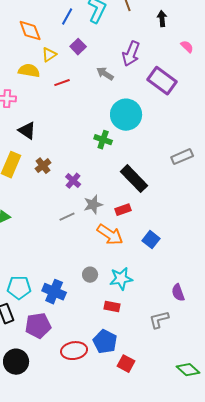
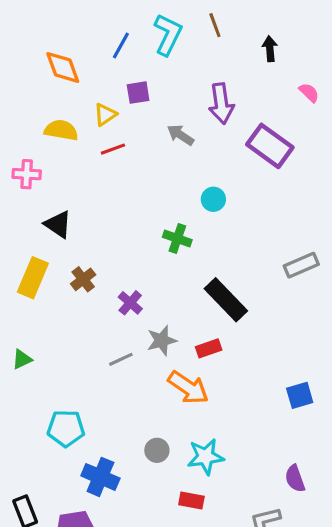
purple square: (78, 47) -> (138, 93), turned 35
purple arrow: (131, 54) -> (221, 104), turned -30
yellow triangle: (49, 55) -> (105, 115), moved
cyan circle: (126, 115) -> (213, 199), size x0.5
blue square: (151, 240) -> (300, 395), moved, turned 36
cyan pentagon: (19, 288) -> (66, 428), moved

